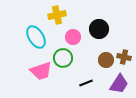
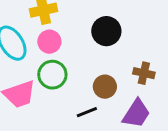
pink circle: (73, 37) -> (49, 42), moved
brown circle: (106, 60) -> (105, 87), moved

